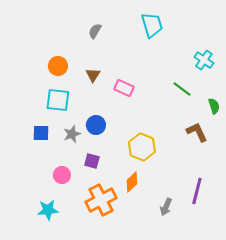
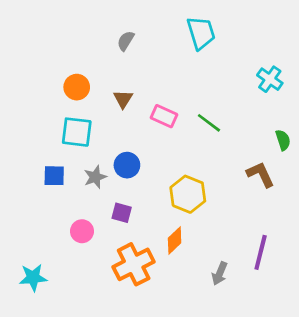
green line: (182, 89) -> (209, 123), moved
cyan star: (48, 210) -> (33, 278), moved

